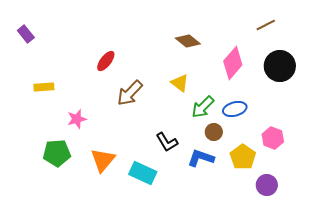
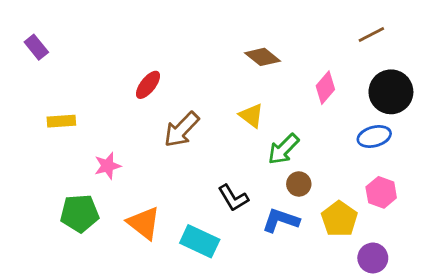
pink diamond: (233, 63) -> (325, 88), size x0.7
blue ellipse: (235, 109) -> (374, 137), moved
orange triangle: (103, 160) -> (144, 223), turned -32

